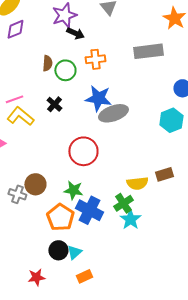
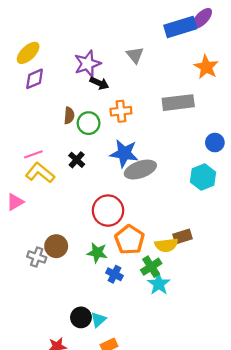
brown rectangle: (164, 174) -> (182, 236), moved
blue cross: (89, 210) -> (114, 274), size x0.6
orange pentagon: (60, 217) -> (130, 240), moved

